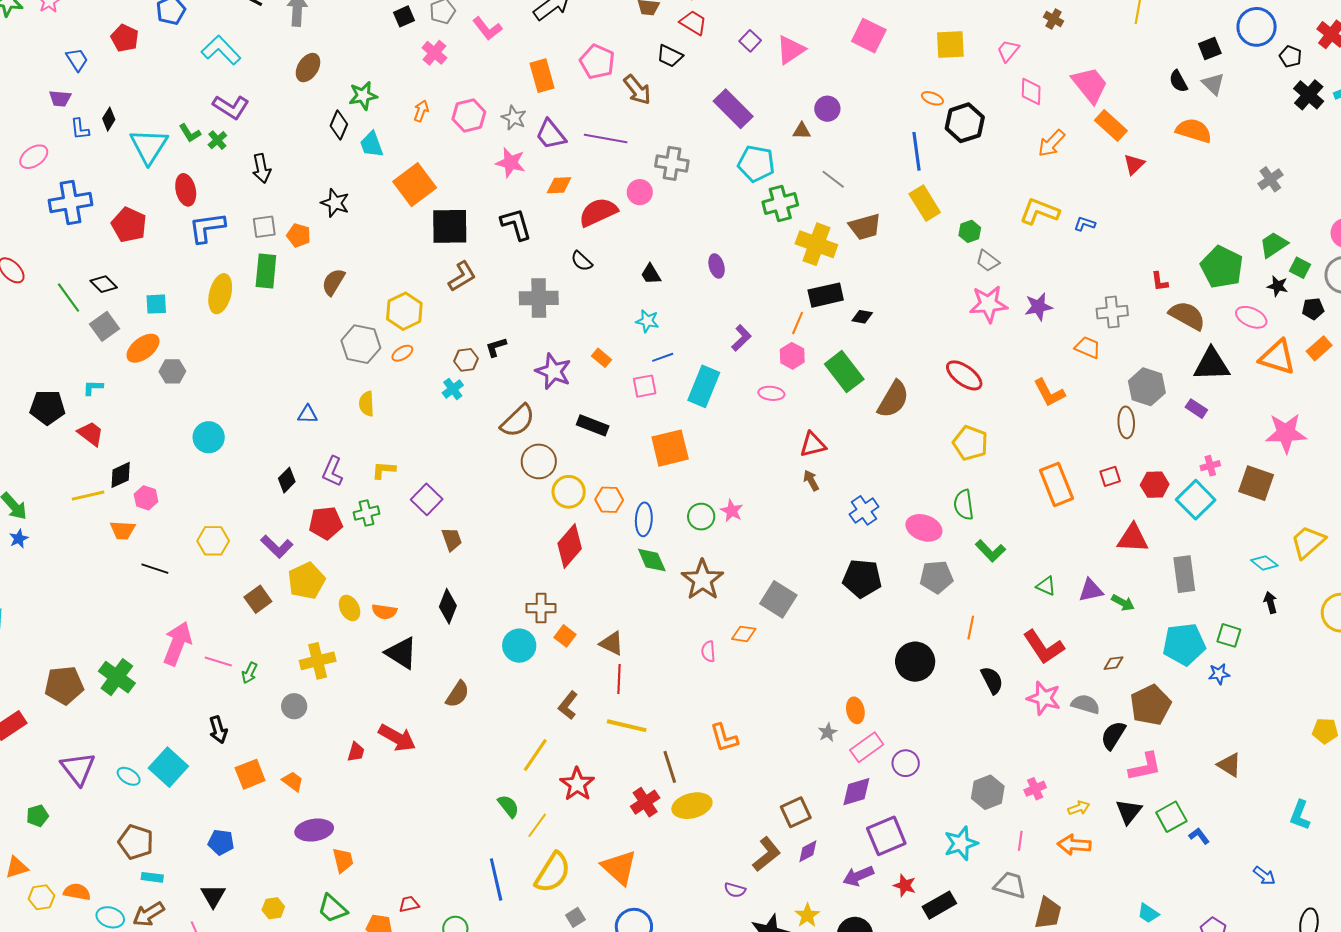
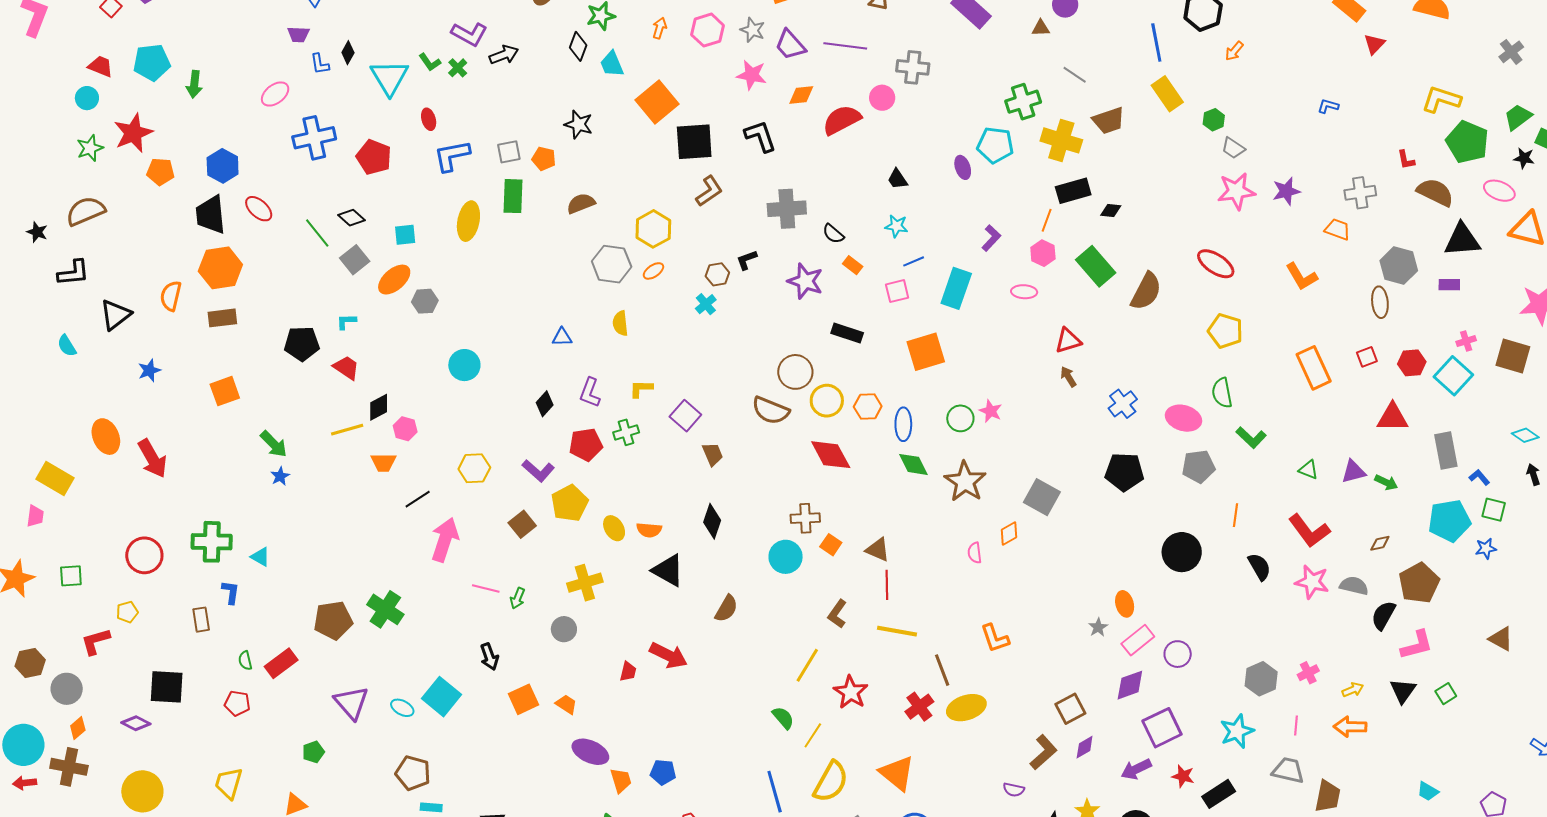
orange arrow: (1051, 143) -> (1234, 51), moved, size x0.7
cyan pentagon: (756, 164) -> (995, 145), moved
black arrow: (261, 168) -> (504, 55), moved, turned -96
red ellipse: (186, 190) -> (429, 119), size x0.7
yellow L-shape: (1039, 211) -> (1441, 99), moved
black semicircle: (582, 261) -> (833, 234), moved
brown semicircle: (333, 282) -> (581, 203), turned 40
purple rectangle: (1196, 409) -> (1449, 285), turned -30
brown semicircle: (518, 421) -> (771, 410), moved, turned 69
red diamond: (570, 546) -> (831, 455), turned -66
black line: (155, 569) -> (418, 499), turned -48
orange diamond: (744, 634) -> (1009, 533), turned -35
pink arrow: (177, 644) -> (445, 540), moved
green square: (1171, 817) -> (1446, 694), size x0.7
purple ellipse: (314, 830) -> (590, 752), turned 36
blue L-shape: (1199, 836) -> (1479, 477), moved
blue pentagon: (221, 842) -> (663, 772), moved

